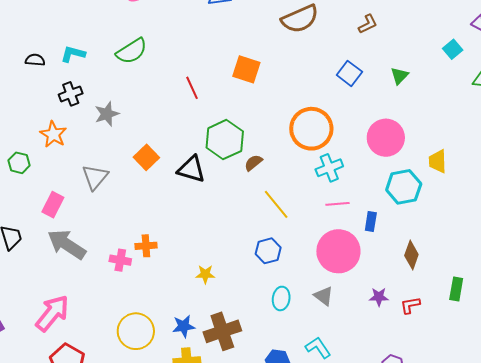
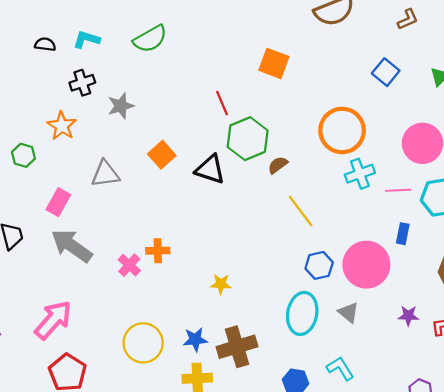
red line: (192, 88) -> (222, 103), moved
gray triangle: (95, 177) -> (105, 174), turned 40
pink line: (338, 204) -> (398, 190), moved
blue hexagon: (268, 251) -> (319, 265), moved
pink cross: (120, 260) -> (129, 265), turned 30
cyan ellipse: (281, 298) -> (302, 313), size x1.6

